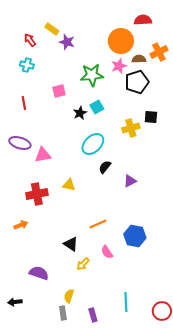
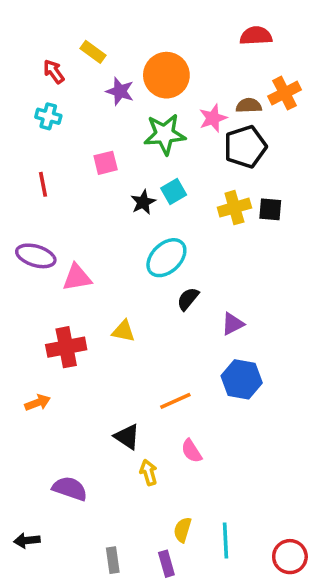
orange circle: (121, 41) -> (166, 75), moved
purple star: (67, 42) -> (120, 91), moved
yellow cross: (131, 128) -> (234, 208), moved
blue hexagon: (135, 236) -> (242, 379), moved
yellow arrow: (83, 264) -> (149, 472), turned 120
yellow semicircle: (69, 296) -> (183, 530), moved

